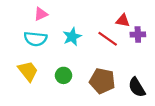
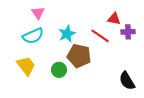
pink triangle: (41, 14) -> (38, 13), turned -40
cyan semicircle: (35, 39) -> (33, 36), turned -30
brown pentagon: (102, 81) -> (79, 56), moved

